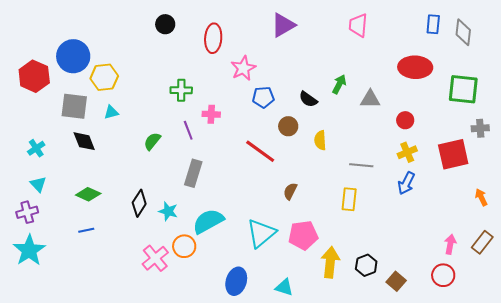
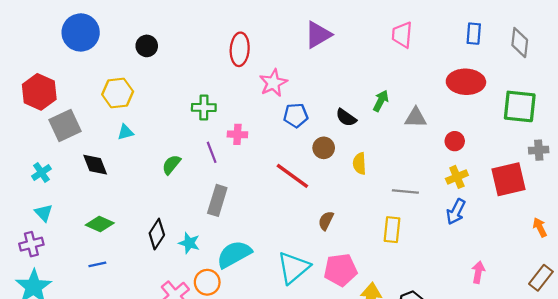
black circle: (165, 24) -> (147, 46), moved
blue rectangle: (433, 24) -> (474, 34), moved
blue circle: (73, 56) -> (81, 32), moved
gray square: (74, 106) -> (65, 125), moved, turned -32
pink arrow: (450, 244) -> (478, 272), moved

